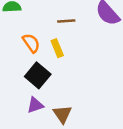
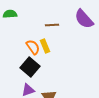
orange semicircle: (31, 43) -> (33, 47), moved

